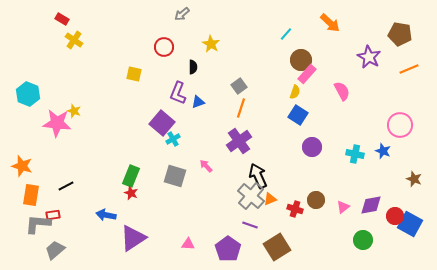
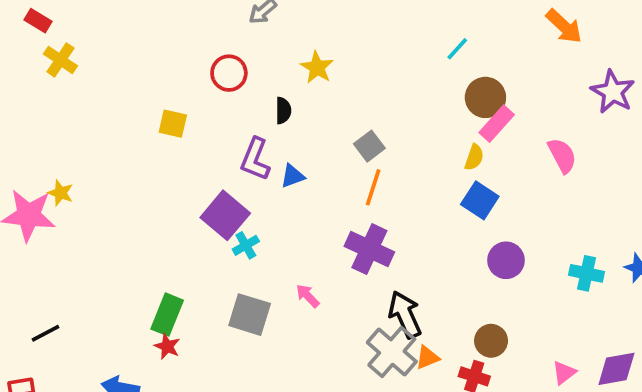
orange arrow: (330, 23) -> (564, 26), moved
purple cross: (239, 141) -> (369, 249), turned -30
brown circle: (316, 200) -> (491, 341), moved

